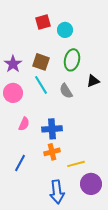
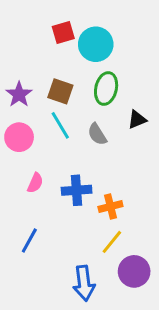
cyan circle: (65, 30) -> (96, 44), size x1.5
orange cross: (52, 152) -> (110, 207), moved
yellow line: (76, 164) -> (112, 242), turned -36

